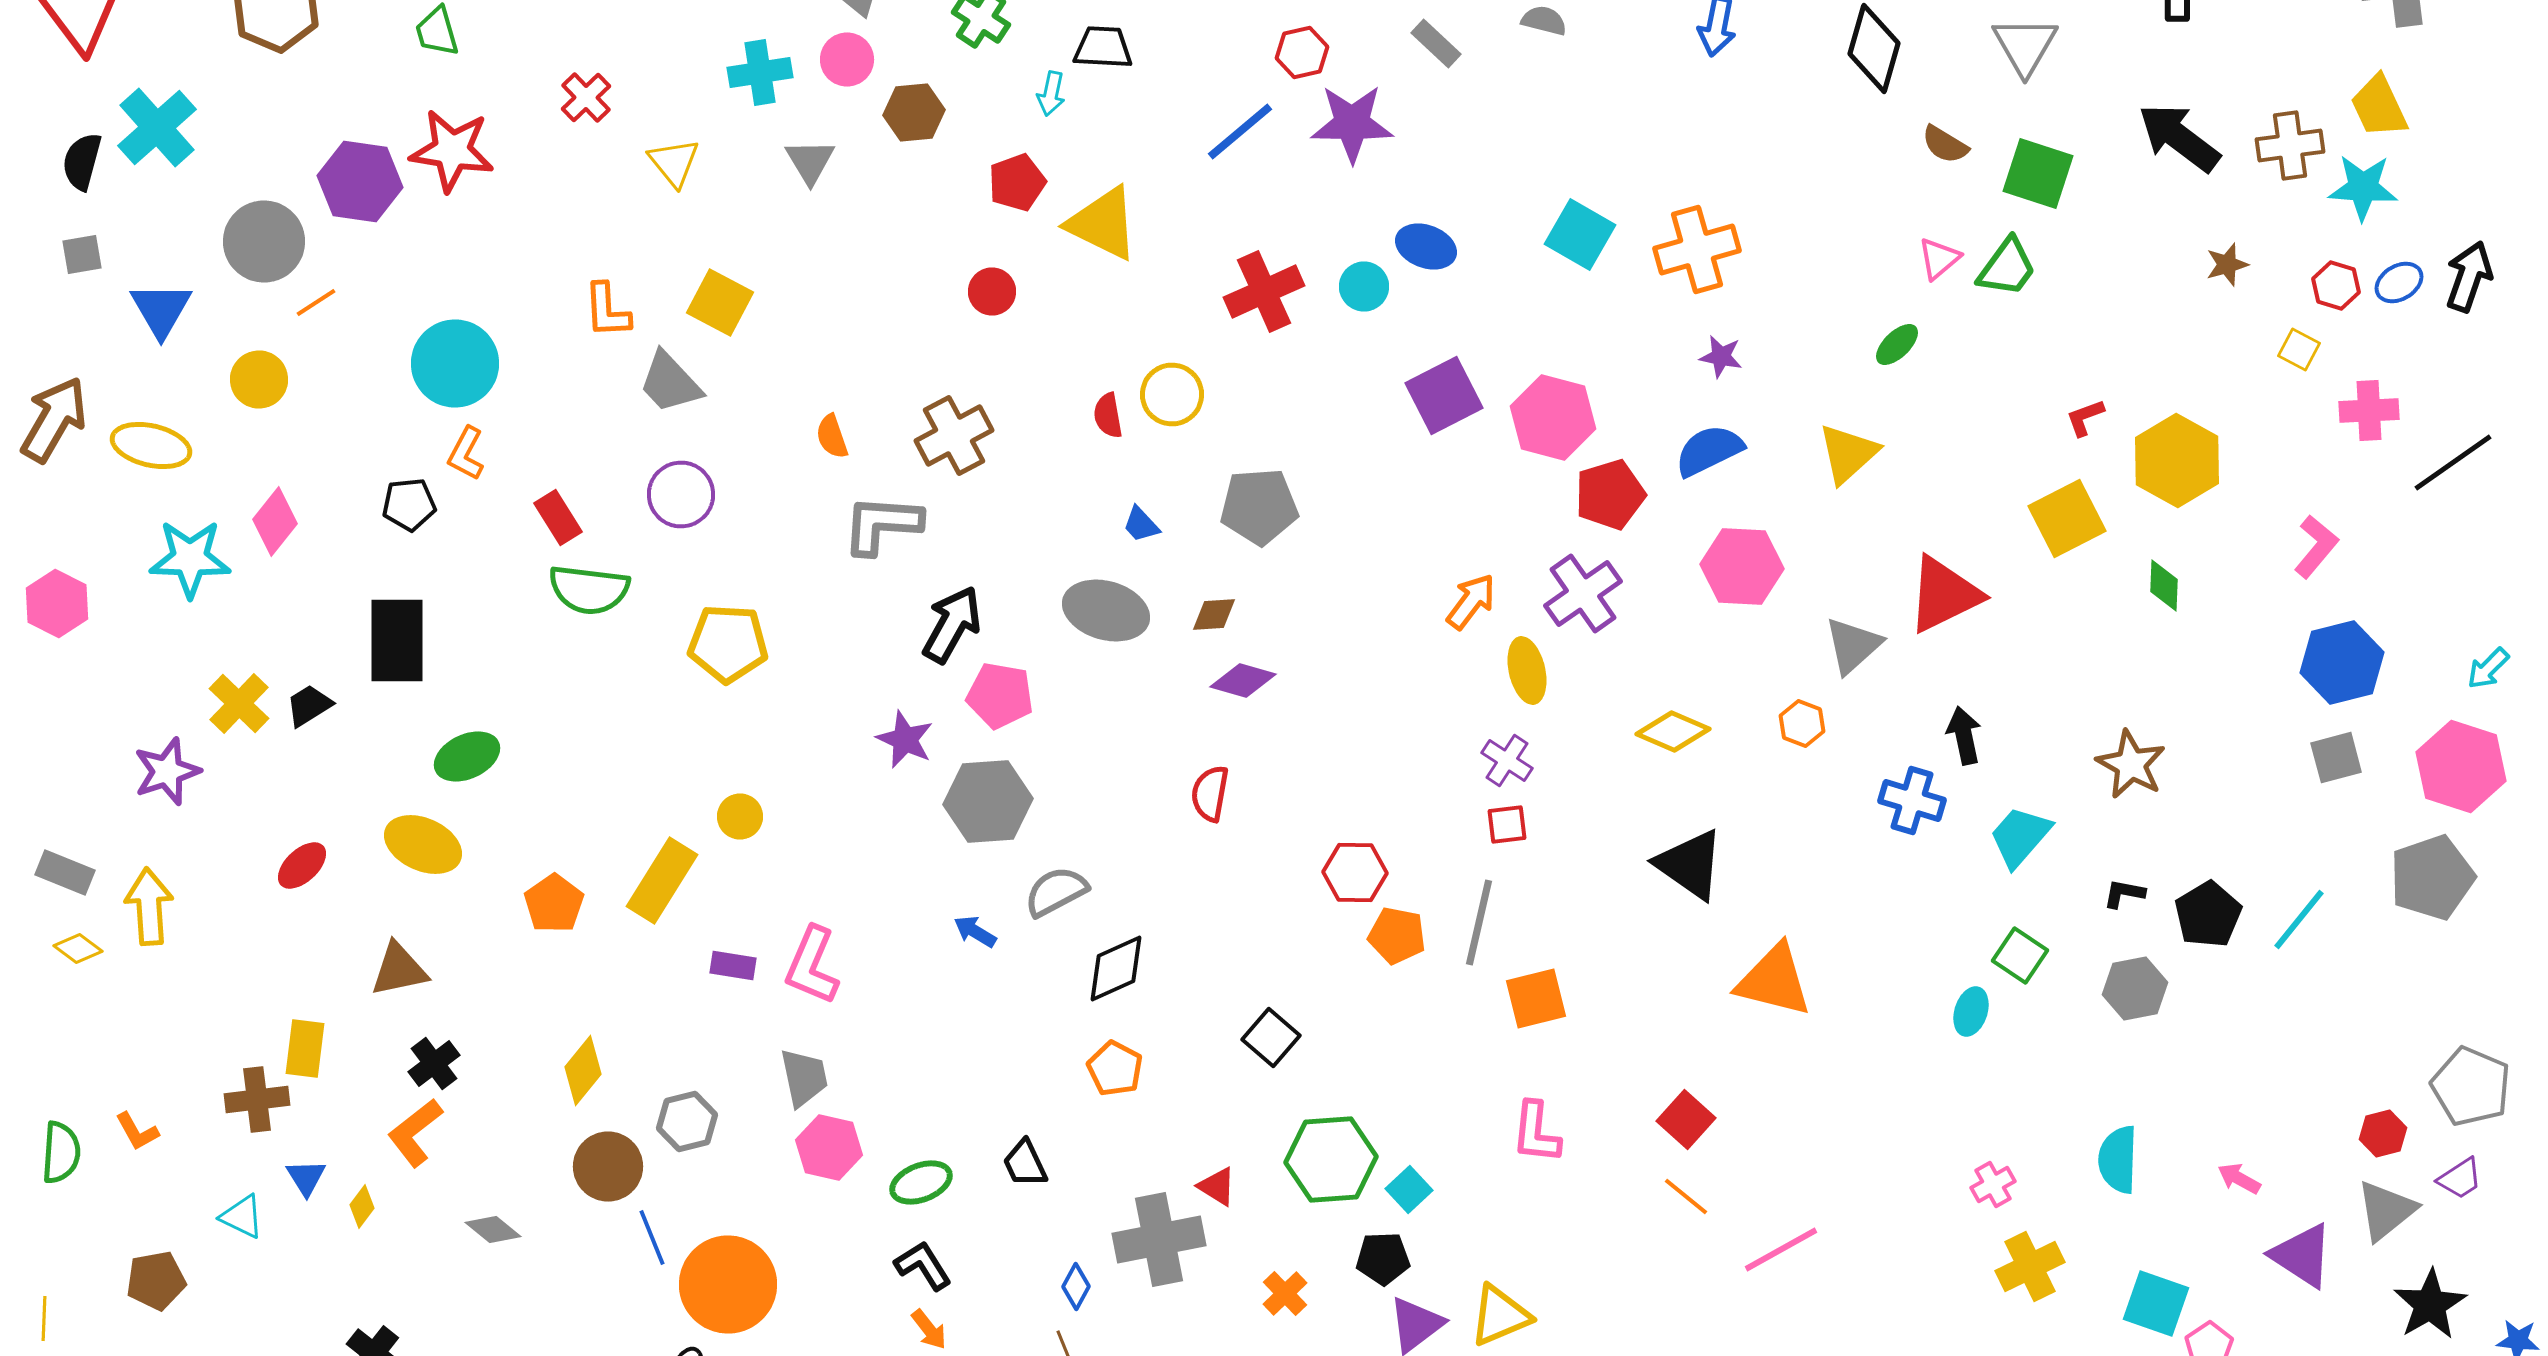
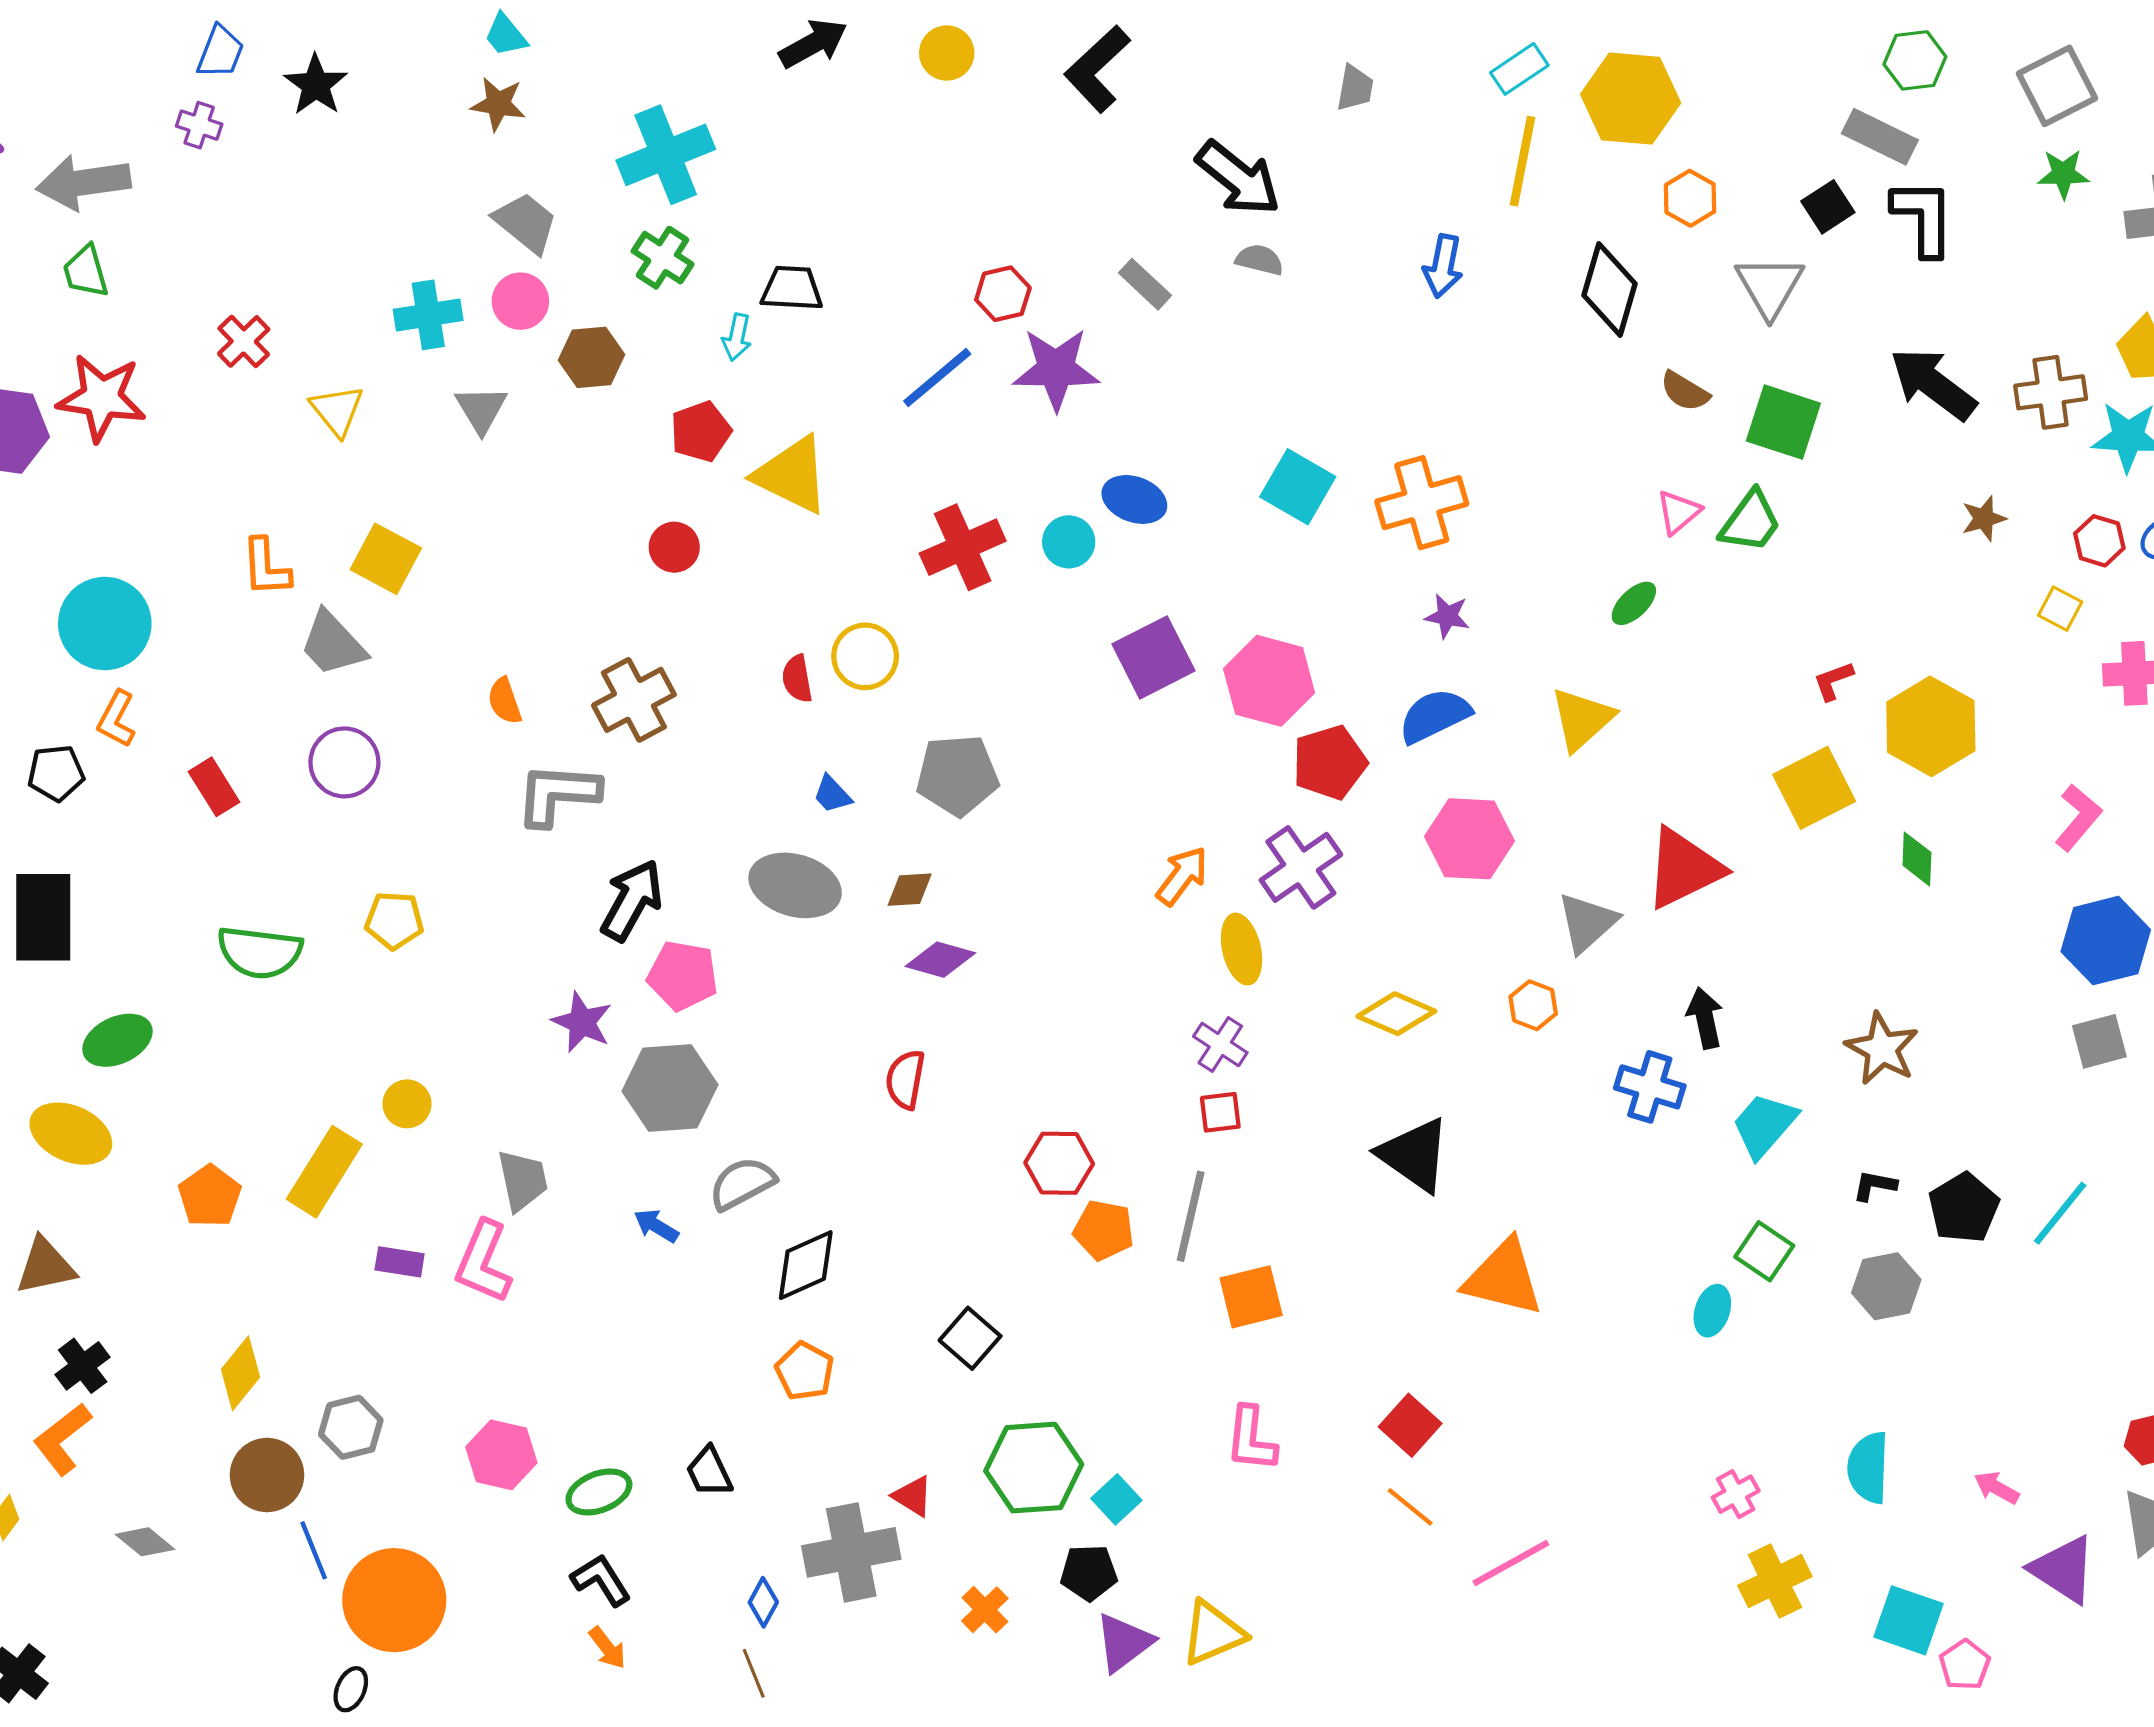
green semicircle: (589, 590) -> (260, 952), moved
yellow pentagon: (728, 644) -> (394, 920), size x0.7
gray trapezoid: (804, 1078) -> (523, 1180), moved

